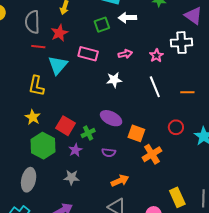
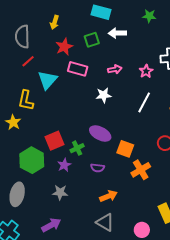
red star: (59, 33) -> (64, 47), moved
red line: (38, 47) -> (28, 61), turned -48
white line: (155, 87) -> (144, 102), turned 50
yellow star: (33, 117) -> (13, 122), moved
red square: (66, 126) -> (55, 141), turned 36

